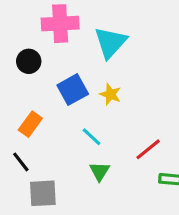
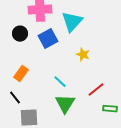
blue square: (73, 90) -> (48, 39), moved
yellow star: (110, 94) -> (83, 55), moved
green triangle: (99, 171) -> (65, 104), size x1.5

